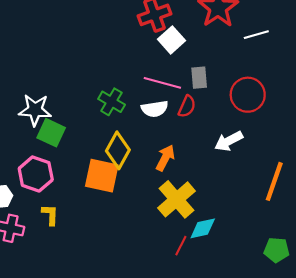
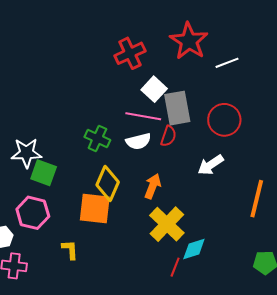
white square: (172, 40) -> (154, 89), moved
gray rectangle: (199, 78) -> (177, 108), size x1.6
yellow L-shape: (50, 215) -> (70, 250), moved

